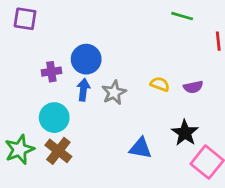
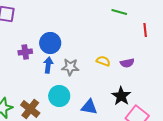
gray star: (114, 93) -> (70, 67), turned 30
cyan circle: (54, 118) -> (59, 96), moved

